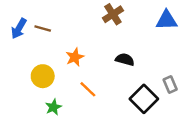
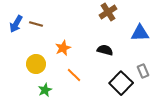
brown cross: (113, 14) -> (108, 12), moved
blue triangle: (167, 20) -> (140, 33), moved

